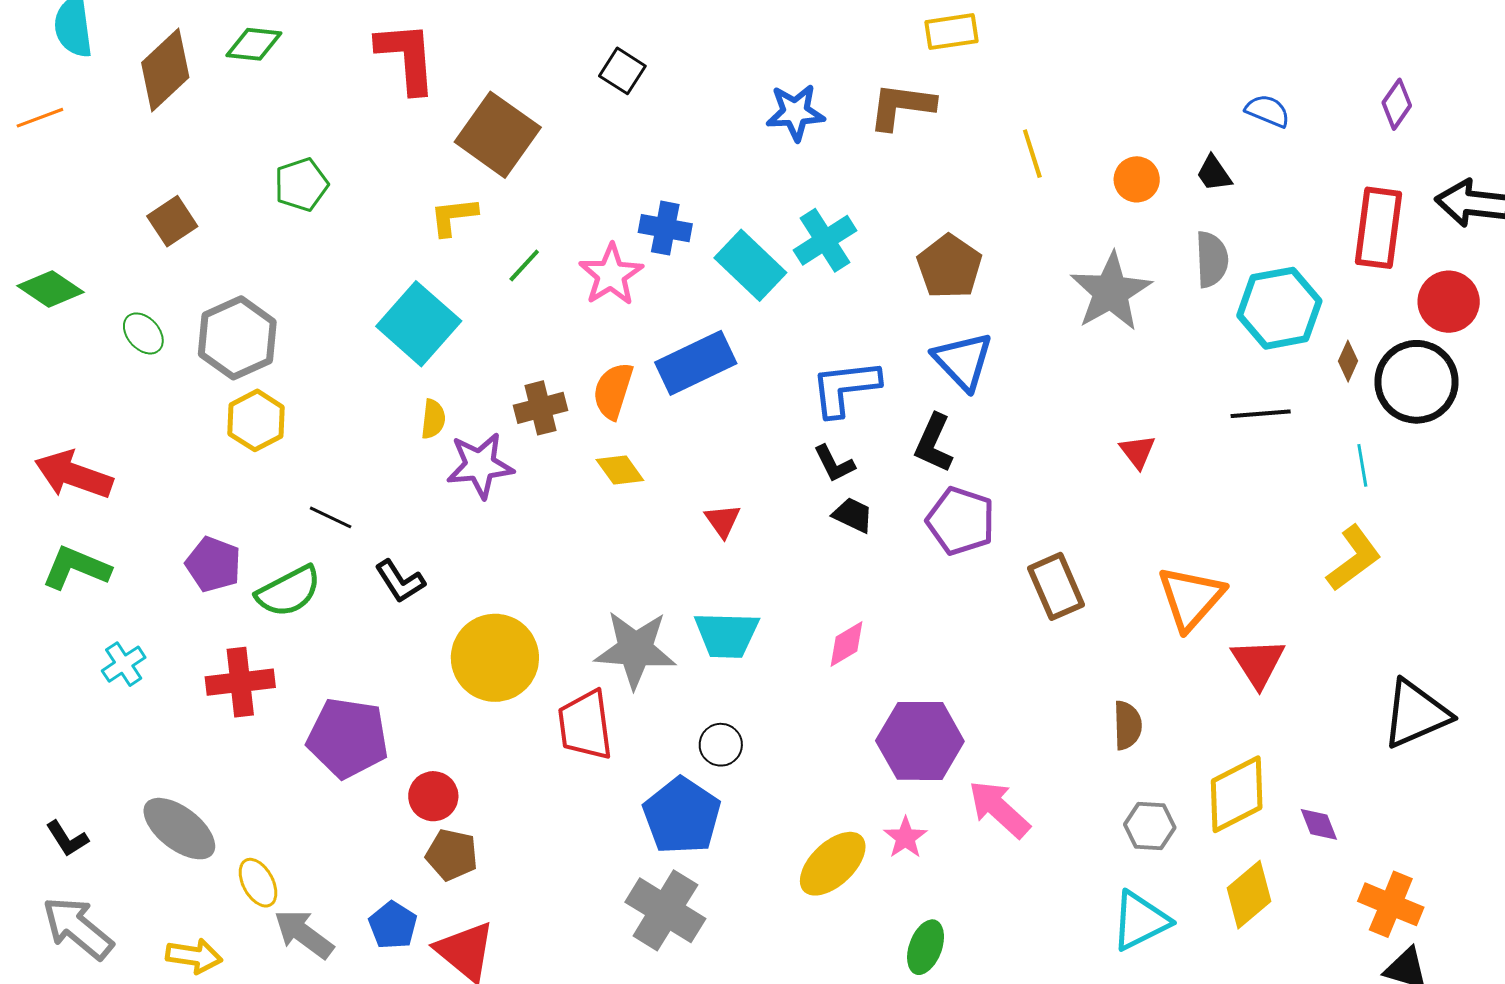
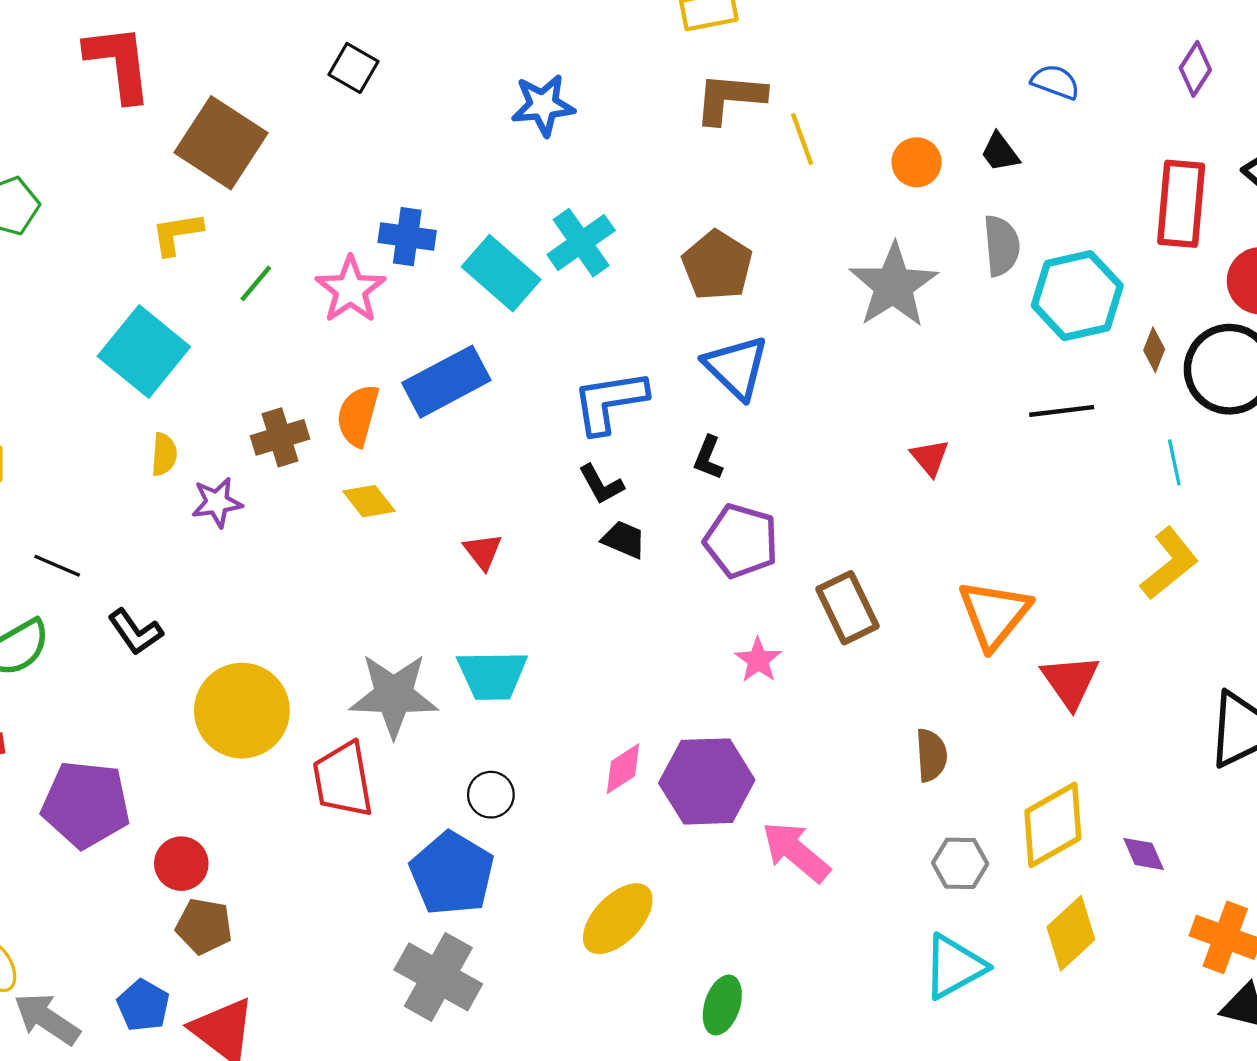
brown L-shape: (902, 106) -> (730, 98), moved
black L-shape: (934, 443) -> (708, 458), size x0.7
purple star: (480, 465) -> (217, 502), size x0.7
pink diamond: (846, 644) -> (623, 769), moved
pink star: (905, 838) -> (758, 660), moved

